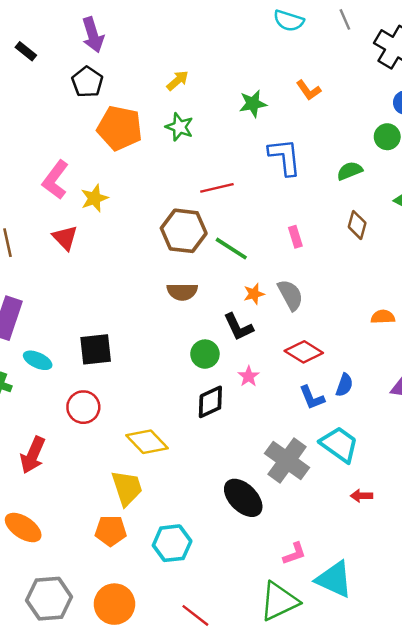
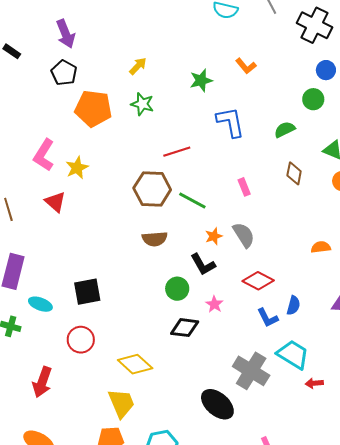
black diamond: (210, 402) -> (185, 328), turned 36
red arrow: (362, 496) -> (314, 383), moved

